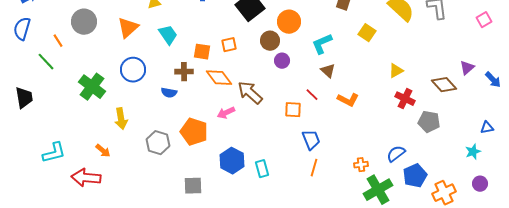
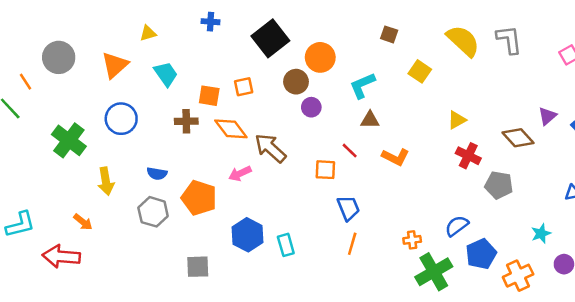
brown triangle: (328, 71) -> (370, 120), turned -42
blue semicircle: (169, 93) -> (157, 174), moved
cyan star: (473, 152) -> (541, 234), moved

